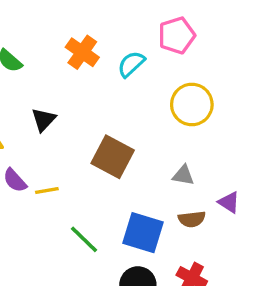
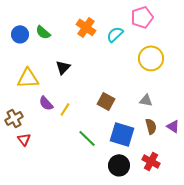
brown square: (113, 157) -> (106, 101), moved, size x0.7
yellow line: (47, 190) -> (65, 109), turned -48
purple triangle: (229, 202) -> (173, 126), moved
brown semicircle: (192, 219) -> (151, 126), turned -98

